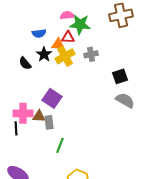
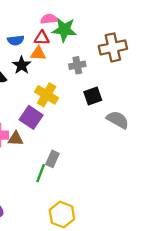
brown cross: (121, 15) -> (113, 47), moved
red triangle: (68, 37) -> (42, 38), moved
yellow cross: (65, 56) -> (47, 95), moved, turned -30
black square: (120, 76) -> (93, 96), moved
gray rectangle: (49, 122) -> (52, 159), moved, turned 32

